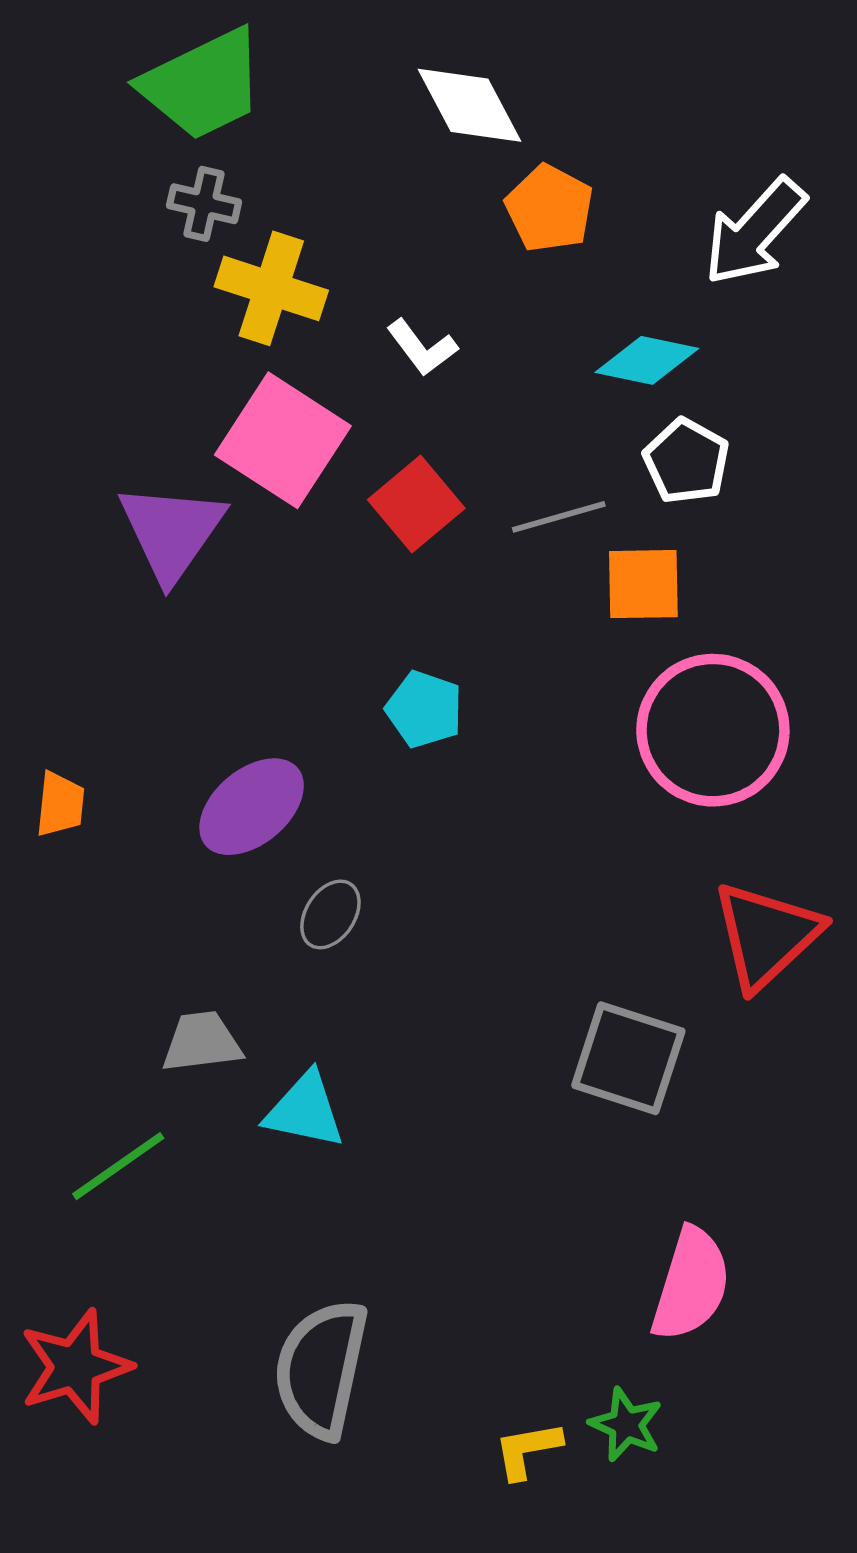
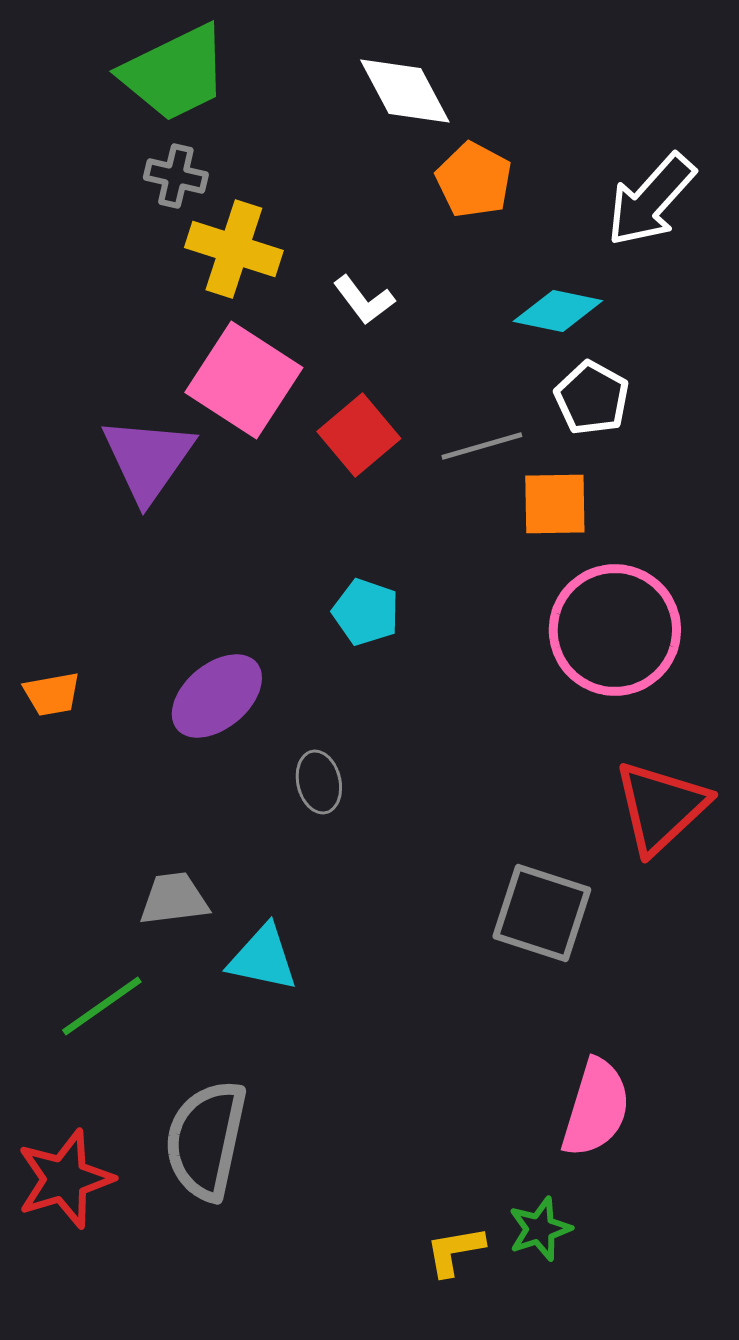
orange trapezoid: (60, 804) -> (52, 694), turned 74
gray ellipse: (330, 914) -> (319, 782), moved, turned -46
gray semicircle: (321, 1369) -> (206, 1140), moved
green star: (626, 1425) -> (540, 1229), turned 30

